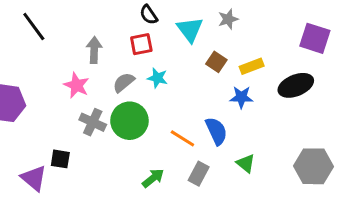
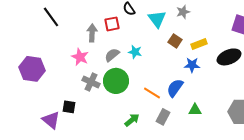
red square: (141, 44) -> (112, 24), moved
blue semicircle: (216, 131) -> (175, 88), turned -120
green triangle: (246, 163) -> (195, 110), turned -40

